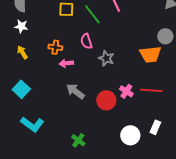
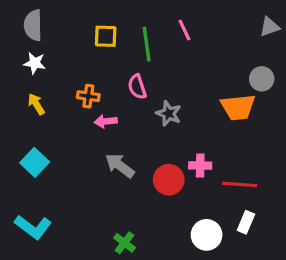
green line: (92, 14) -> (147, 44), turned 30
red line: (151, 90) -> (240, 184), moved
pink cross: (126, 91) -> (200, 166), turned -32
cyan L-shape: (32, 124) -> (33, 227), moved

